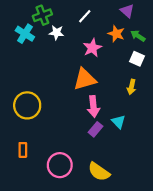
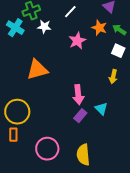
orange triangle: (85, 79) -> (37, 70), moved
yellow circle: (27, 105) -> (17, 112), moved
yellow semicircle: (99, 172) -> (83, 155), turned 50

